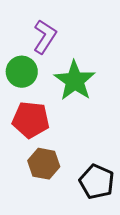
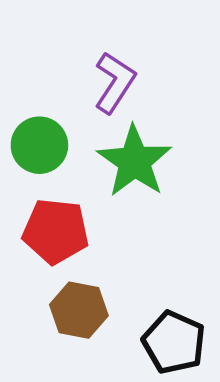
purple L-shape: (45, 37) -> (115, 82), moved

